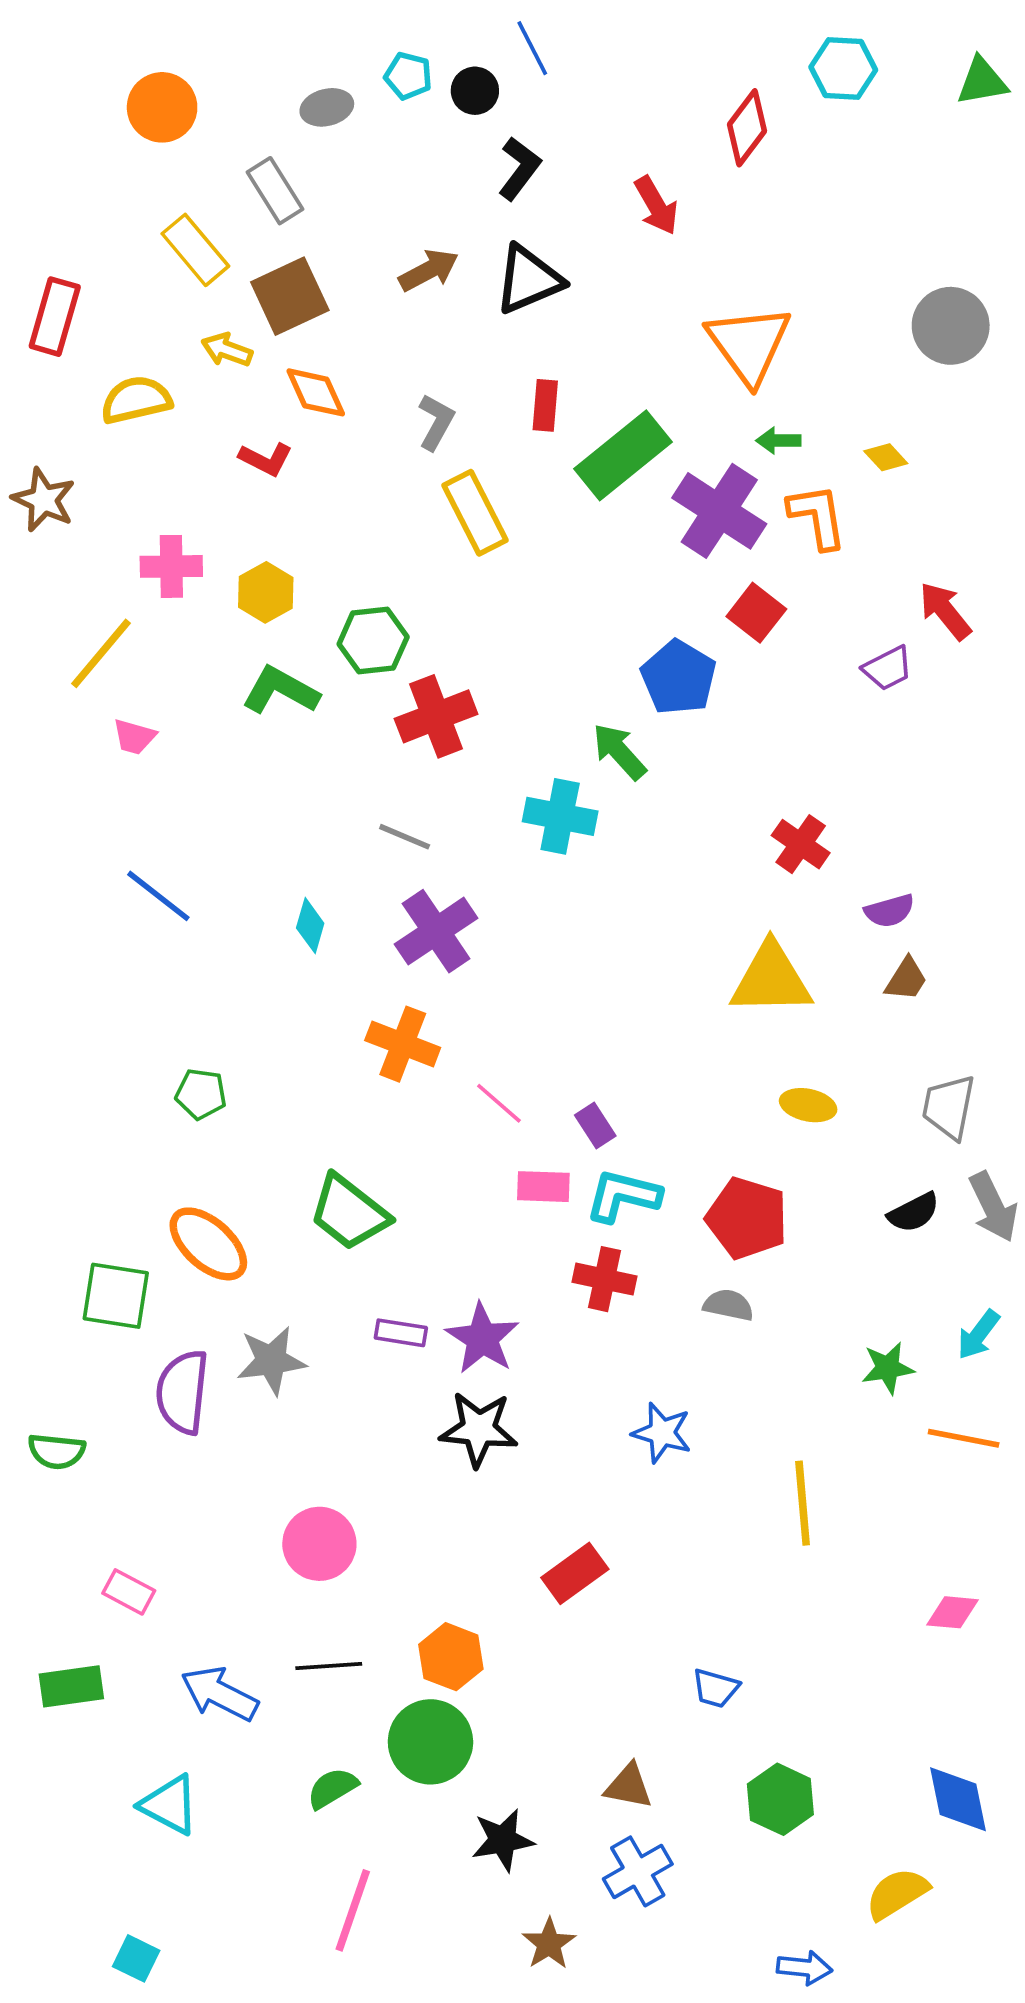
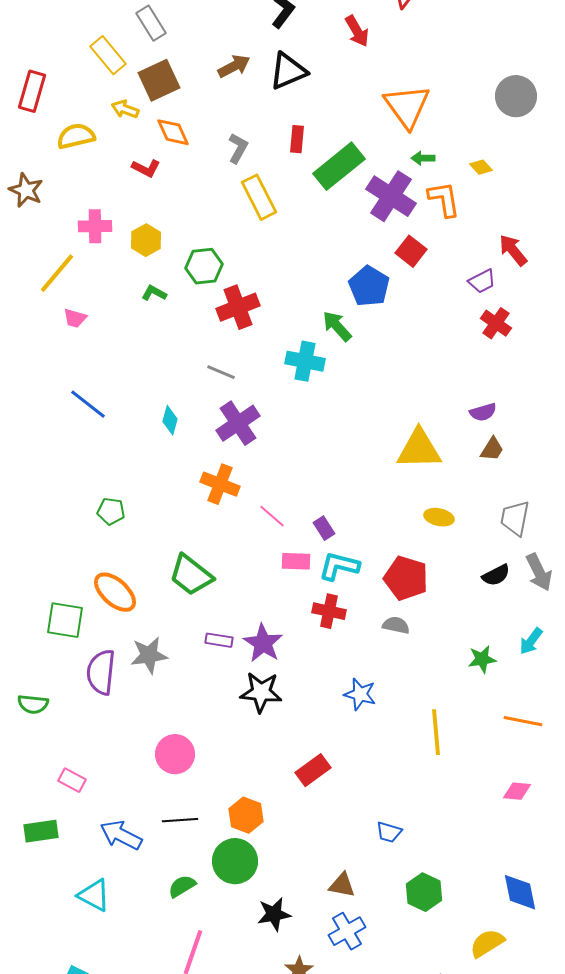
green L-shape: (281, 690) -> (154, 293), size x0.6
red cross: (801, 844) -> (496, 323), moved
orange line: (964, 1438) -> (523, 721), moved

